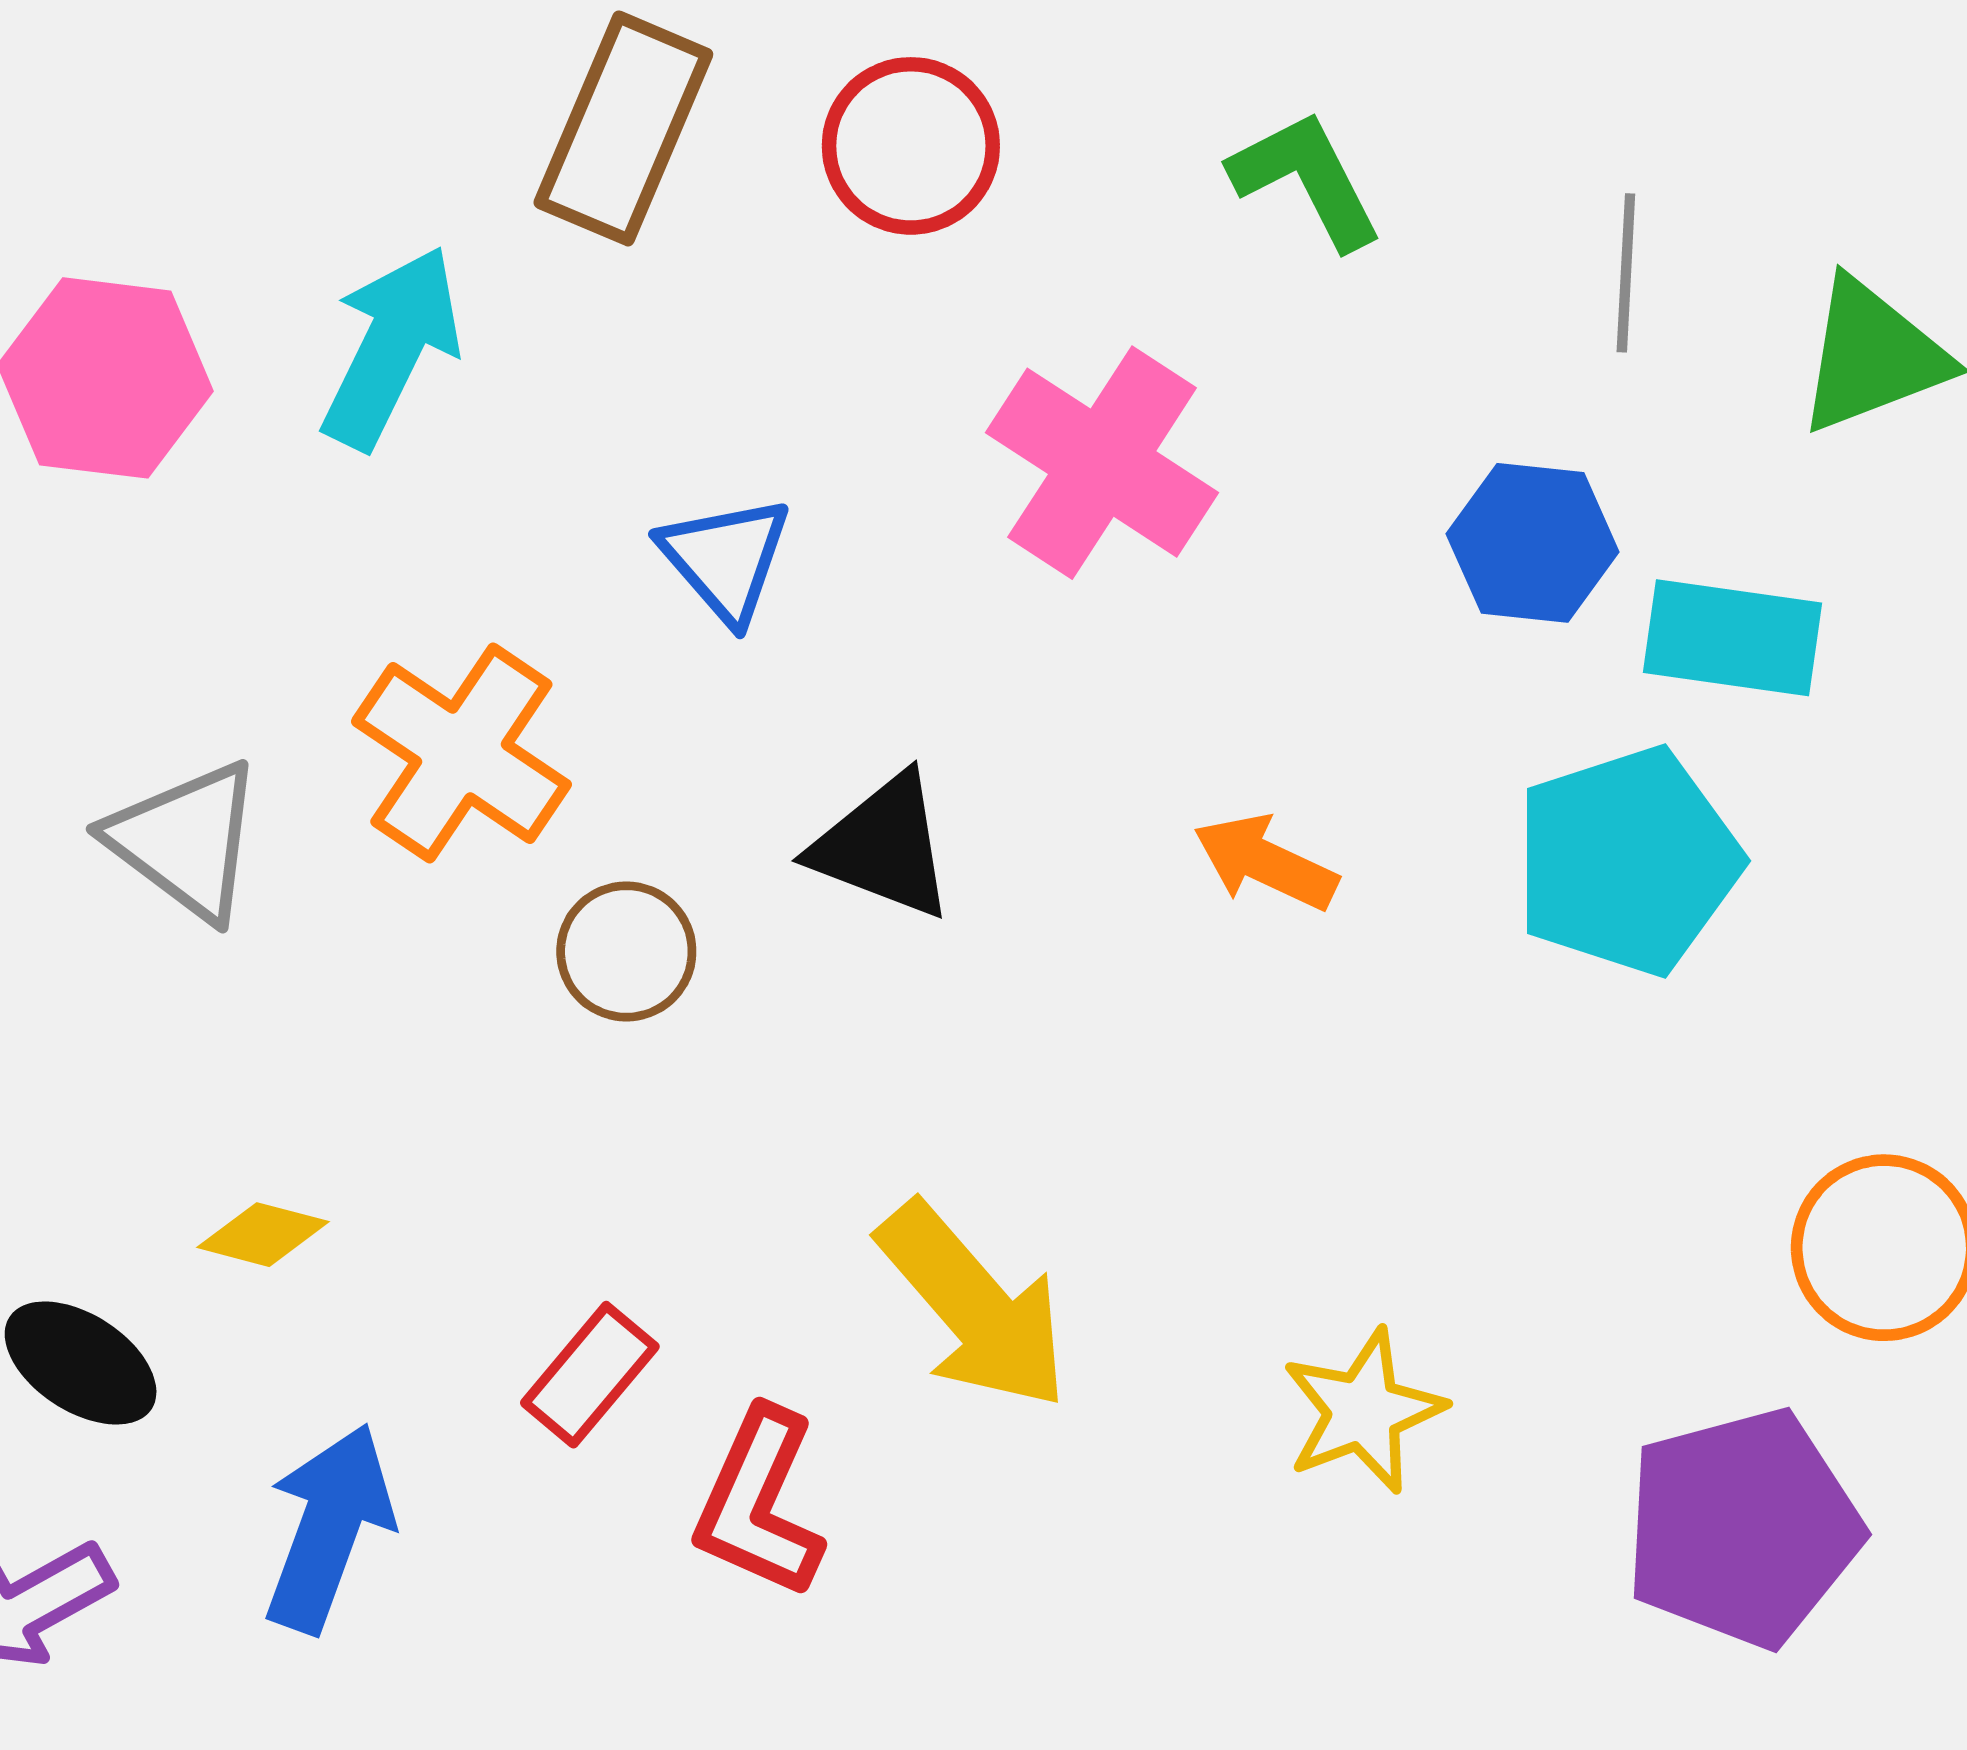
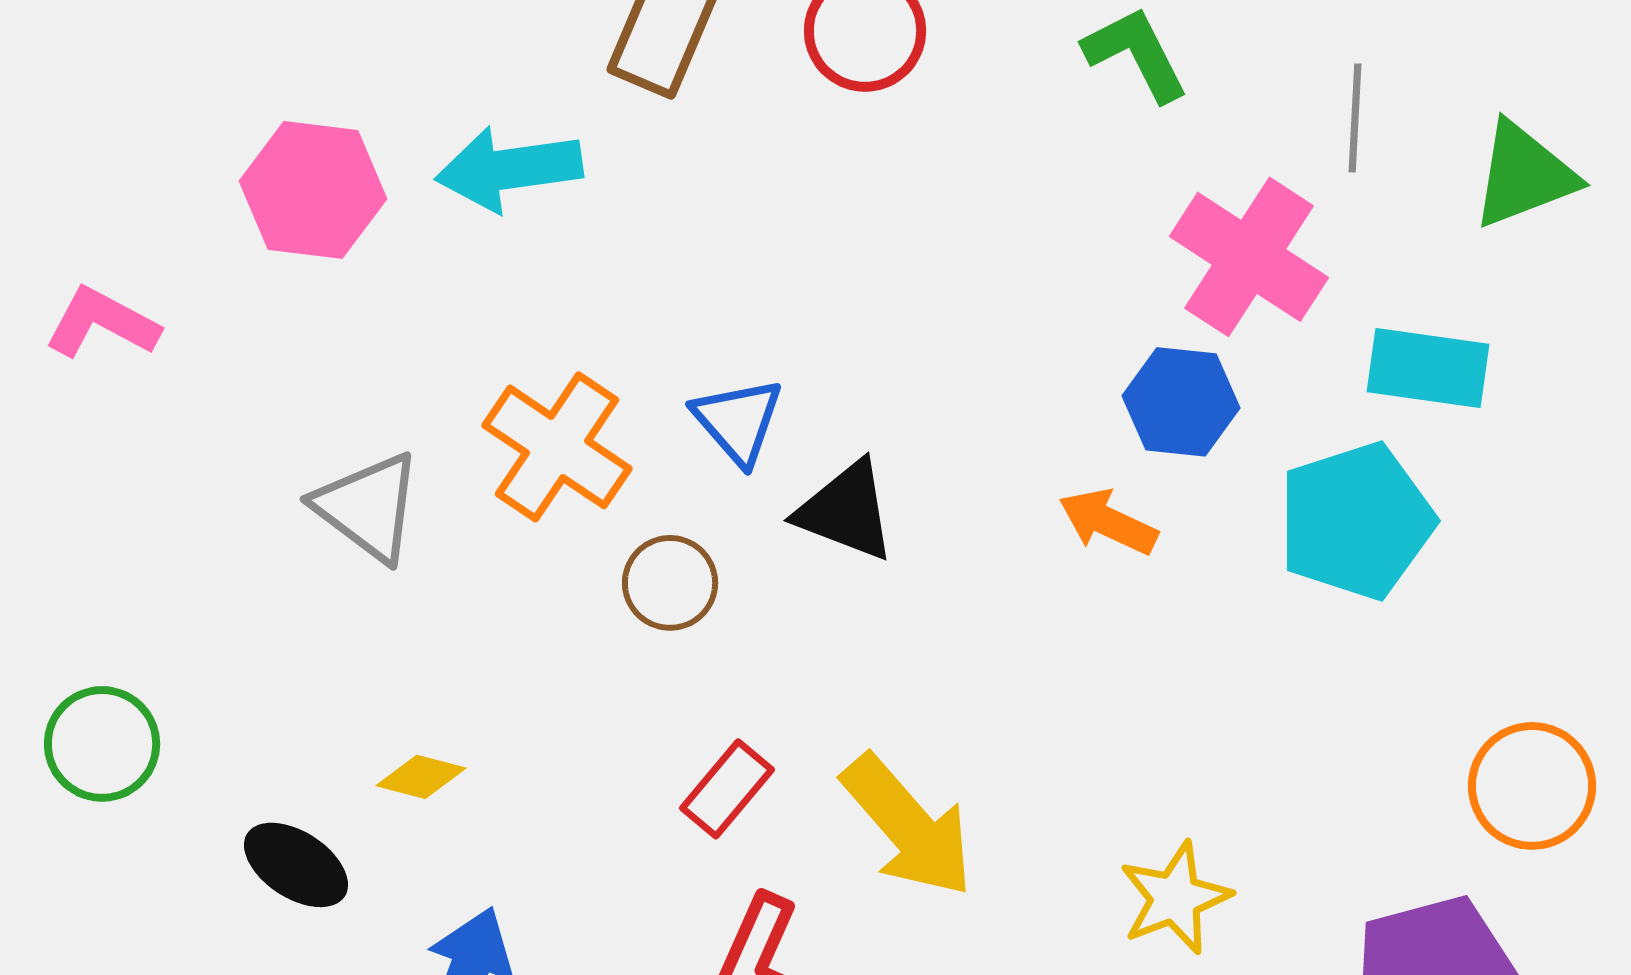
cyan arrow: (391, 347) -> (509, 169), turned -124
pink cross: (1102, 463) -> (1249, 257), moved
blue hexagon: (1533, 543) -> (1181, 402), moved
blue triangle: (726, 559) -> (738, 421), moved
red rectangle: (590, 1375) -> (727, 789), moved

